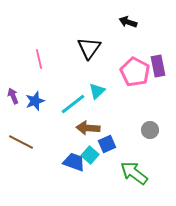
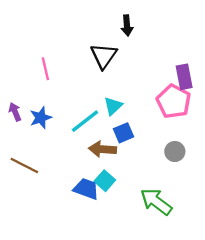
black arrow: (128, 22) -> (127, 26), moved, turned -114
pink pentagon: (135, 72) -> (174, 101), moved
blue square: (107, 144) -> (123, 133), moved

